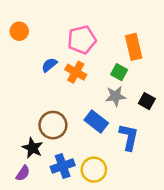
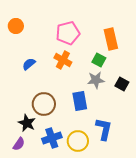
blue semicircle: (49, 65) -> (29, 64), moved
blue rectangle: (96, 121) -> (80, 101), turned 42
blue L-shape: (129, 137) -> (104, 129), moved

